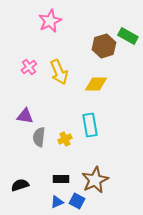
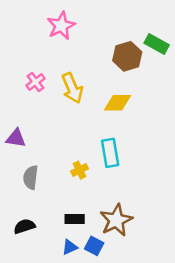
purple triangle: (25, 116) -> (16, 138), moved
gray semicircle: (39, 137) -> (31, 177), moved

